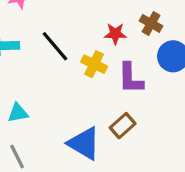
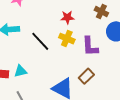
red star: (115, 34) -> (67, 17), moved
black line: (55, 46) -> (40, 41), moved

